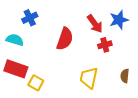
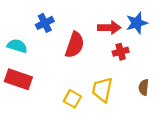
blue cross: (30, 18) -> (45, 23), moved
red arrow: (95, 24) -> (109, 28), turned -54
yellow square: (36, 83) -> (72, 99), moved

